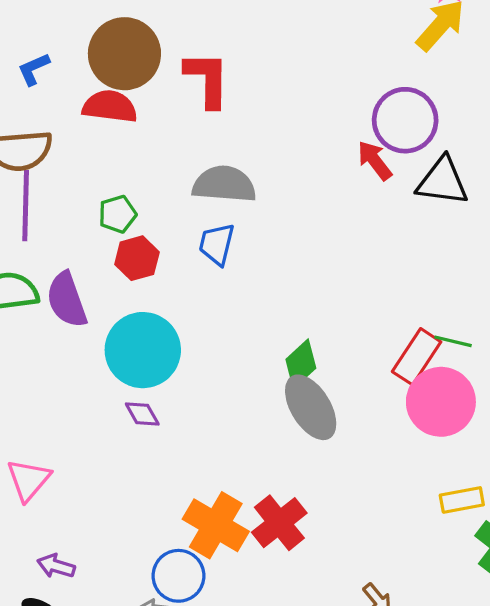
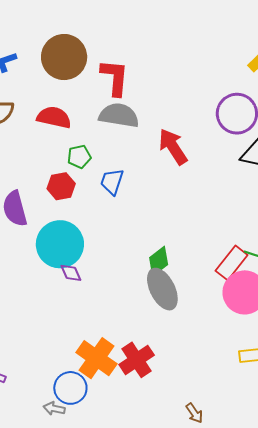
red semicircle: (110, 106) -> (54, 117), moved
red arrow: (375, 160) -> (173, 147), moved, size x1.4
gray semicircle: (224, 184) -> (119, 115), moved
green pentagon: (117, 214) -> (79, 157), moved
purple diamond: (142, 414) -> (71, 273), moved

